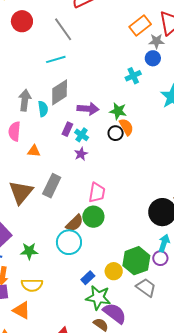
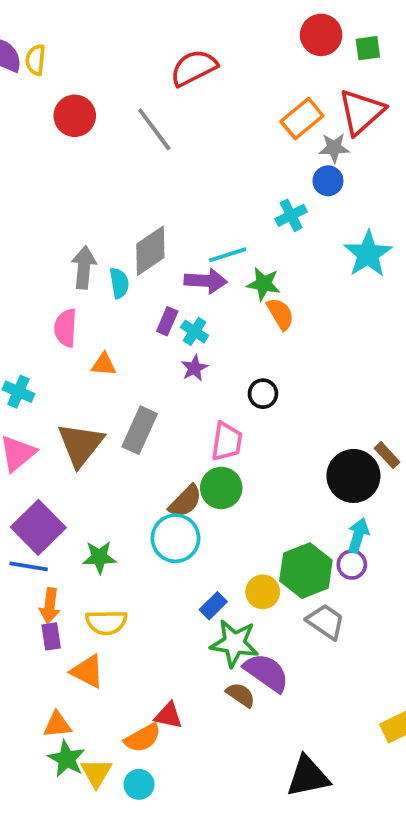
cyan line: (56, 59) -> (228, 255), moved
black circle: (116, 133) -> (263, 394), moved

